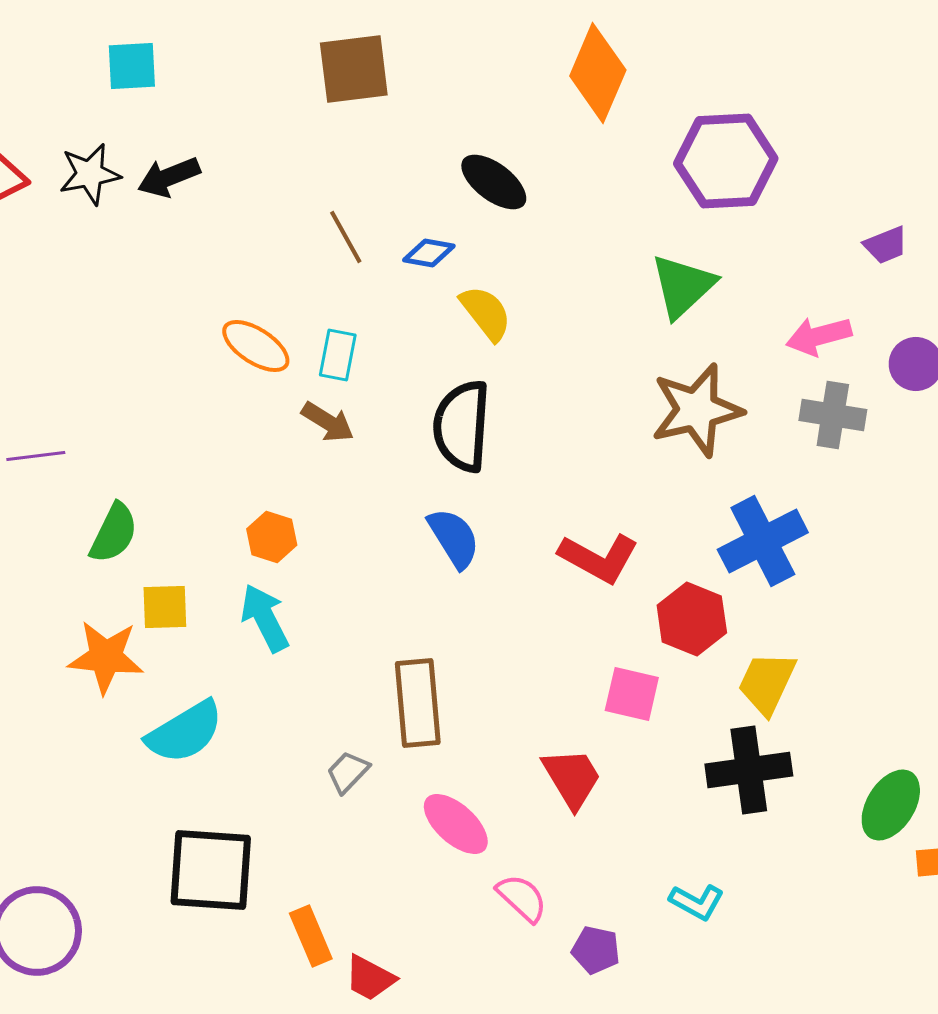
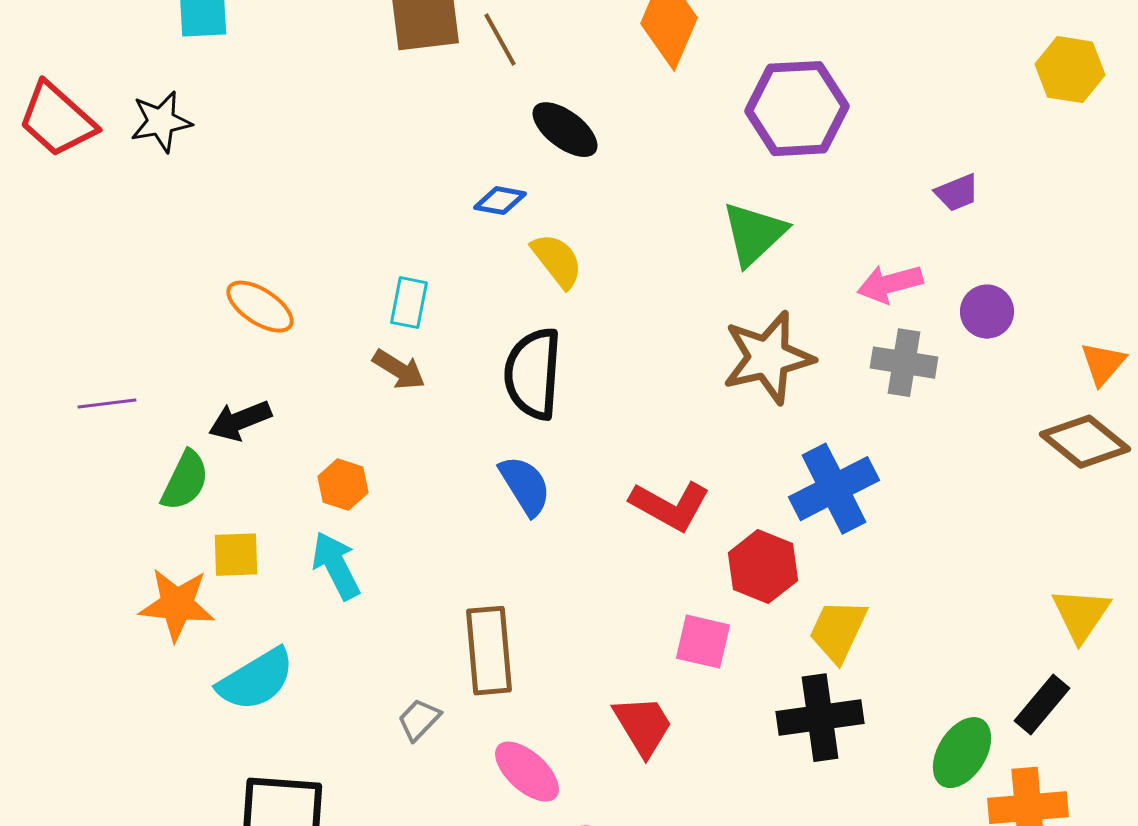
black arrow: (169, 177) -> (240, 421), moved
brown line: (346, 237) -> (500, 40), moved
orange ellipse: (256, 346) -> (260, 307), moved

